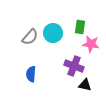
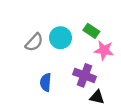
green rectangle: (80, 27) -> (91, 31), turned -64
blue semicircle: (31, 74) -> (46, 82), moved

